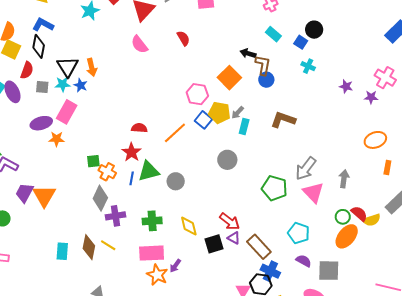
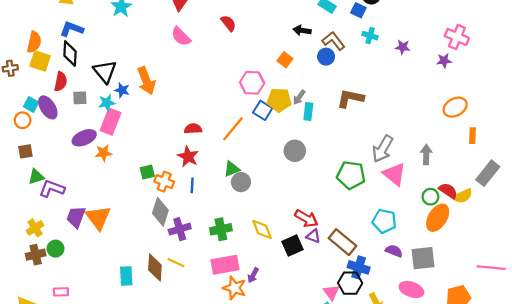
brown L-shape: (263, 65) -> (333, 41), moved, turned -40
orange arrow: (92, 67) -> (146, 81), moved, size x1.4
orange square: (229, 78) -> (285, 60), size x0.6
cyan star: (63, 84) -> (107, 103), moved
purple star: (346, 86) -> (403, 47), moved
green triangle: (149, 171) -> (232, 169), moved, size x0.7

